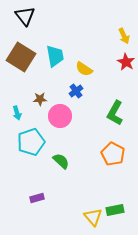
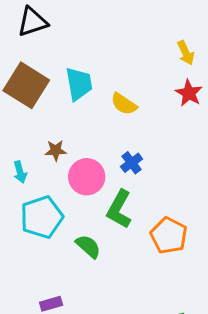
black triangle: (25, 16) -> (32, 22), turned 50
blue cross: (76, 91) -> (132, 163), moved
green L-shape: (115, 113) -> (119, 209), moved

